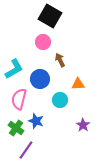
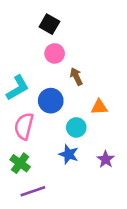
black square: (50, 16) -> (49, 24), moved, size x0.7
blue star: (36, 121) -> (69, 154), moved
purple line: (26, 150) -> (33, 191), turned 36

